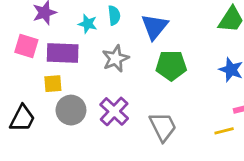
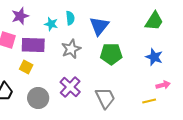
yellow square: (53, 84) -> (26, 67), turned 32
gray circle: (71, 110) -> (38, 98), moved

